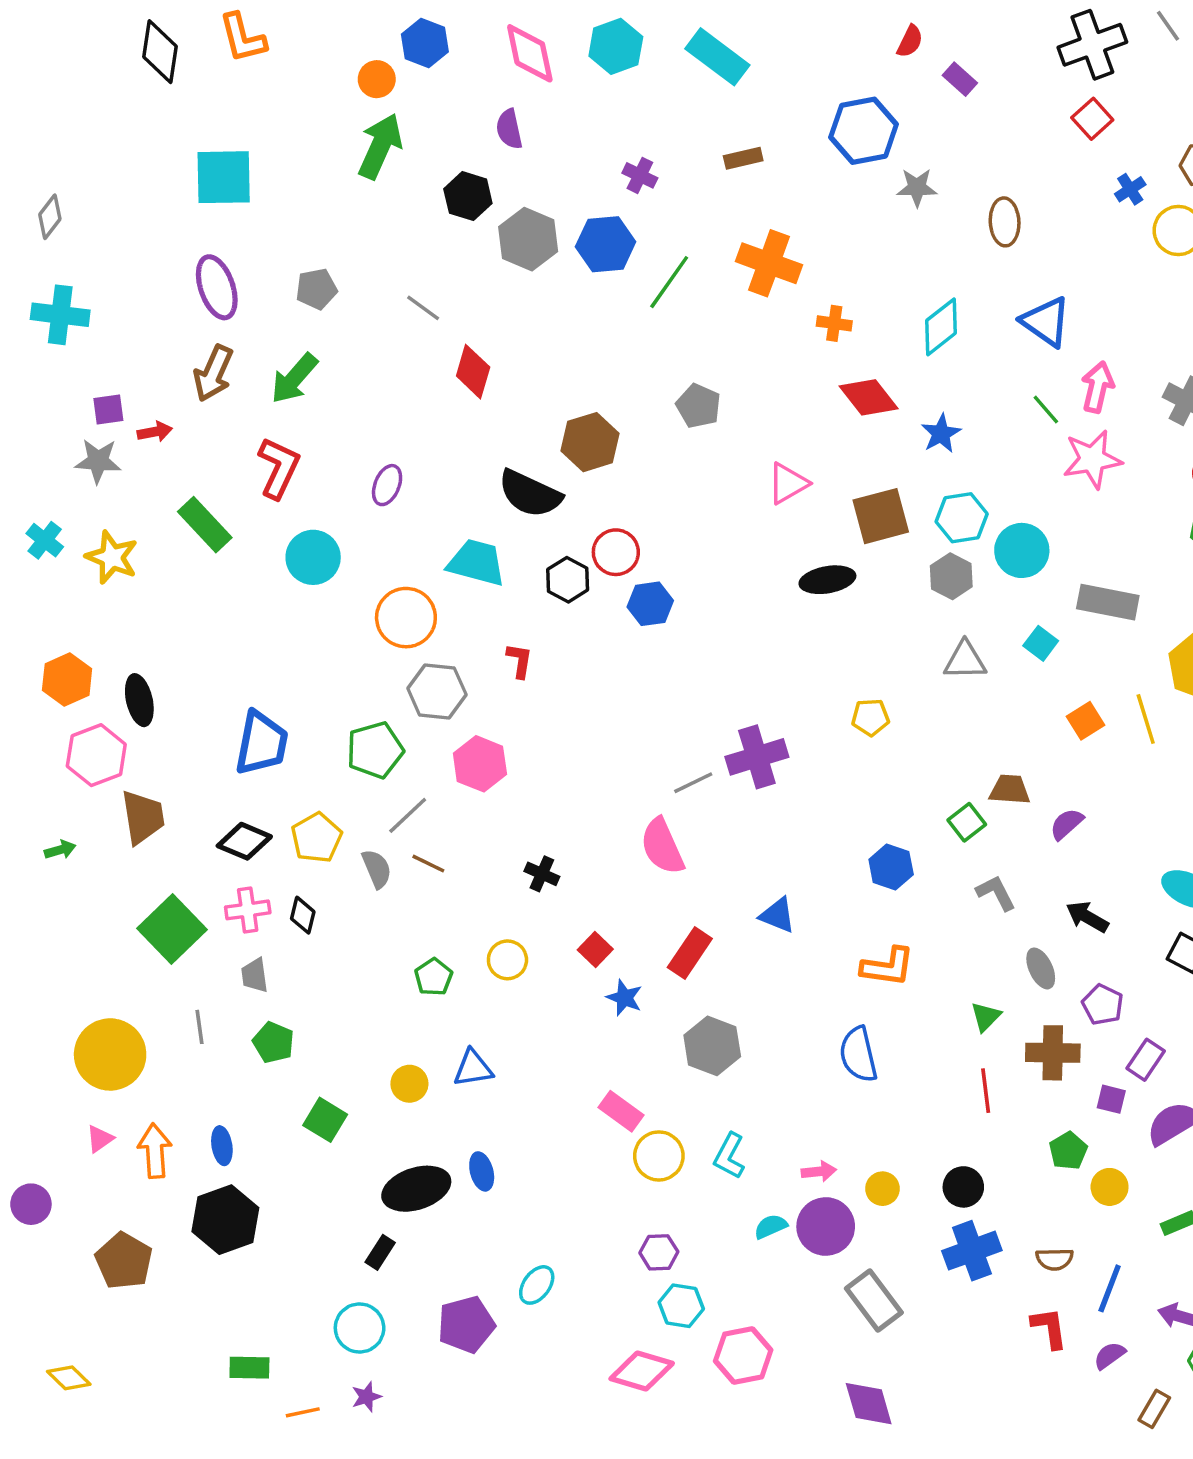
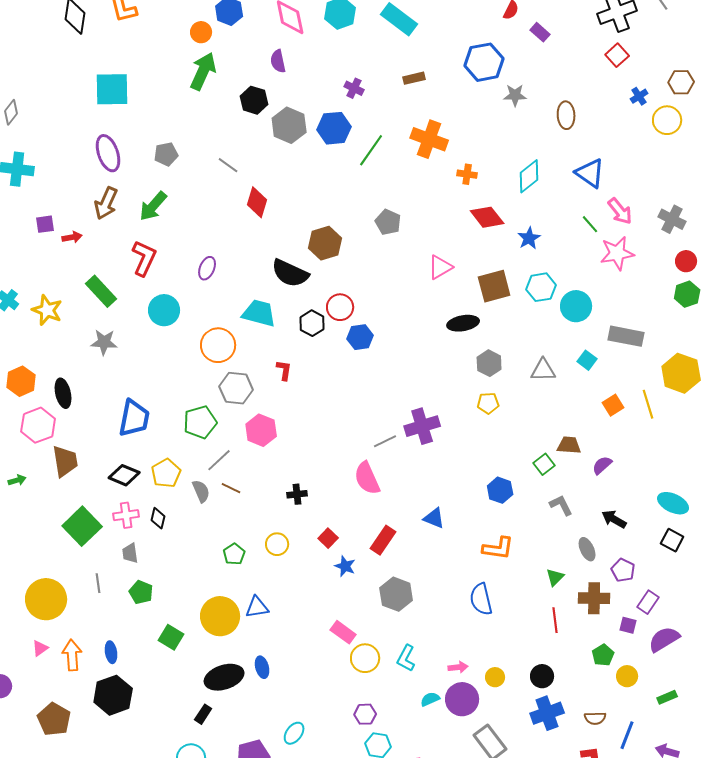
pink arrow: (1097, 387) -> (620, 211), turned 128
gray star: (98, 461) -> (104, 342), moved
gray hexagon: (951, 576) -> (489, 363), moved
black cross: (542, 874) -> (297, 494), turned -30
yellow circle: (409, 1084) -> (220, 616), size x1.8

